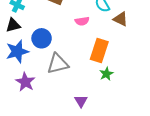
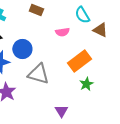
orange rectangle: (99, 50) -> (79, 61), turned 35
gray triangle: (58, 64) -> (38, 74), turned 30

